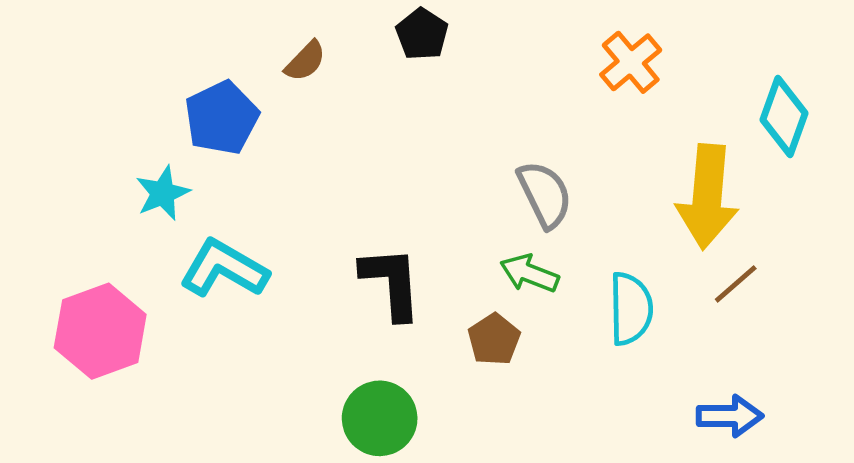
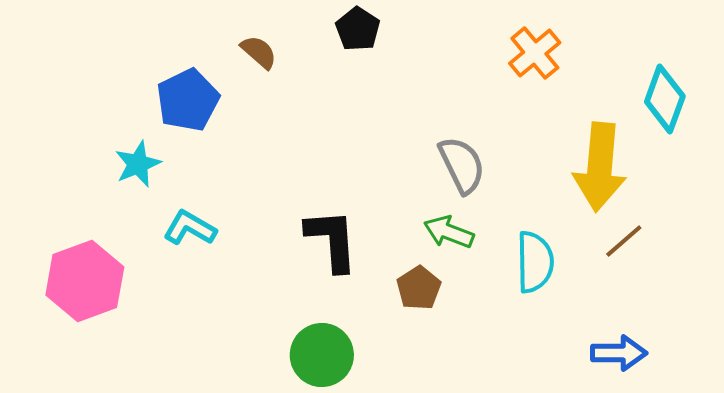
brown semicircle: (305, 61) -> (259, 52), turned -93
cyan L-shape: (224, 269) -> (190, 228), size x0.7

